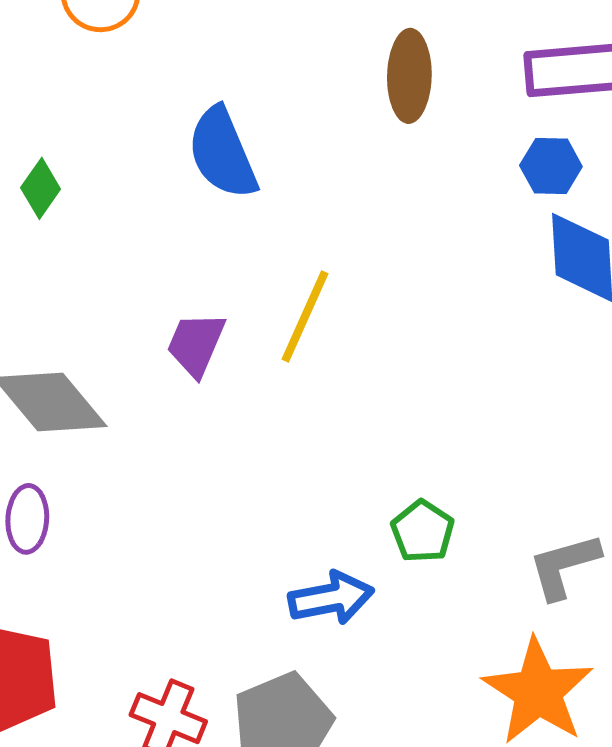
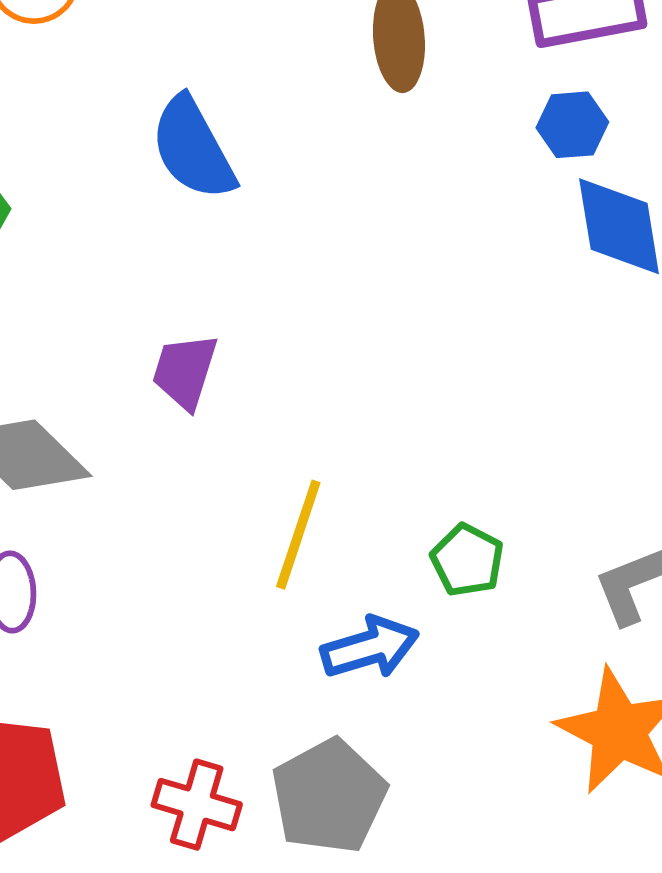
yellow line: (305, 316) -> (298, 535), moved

